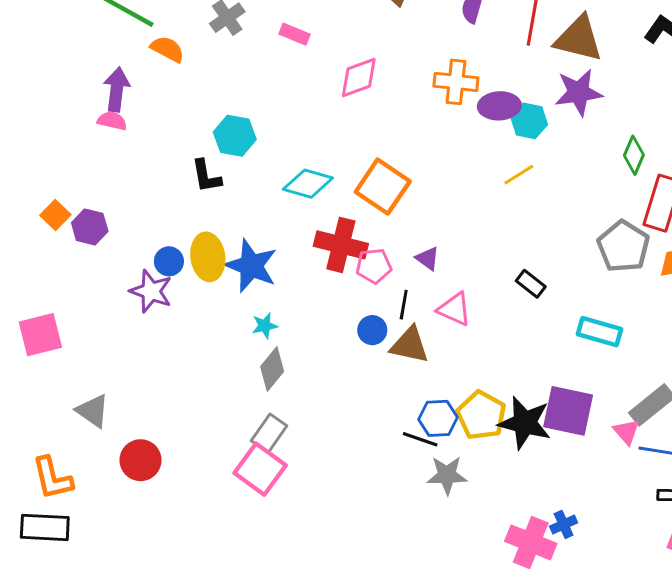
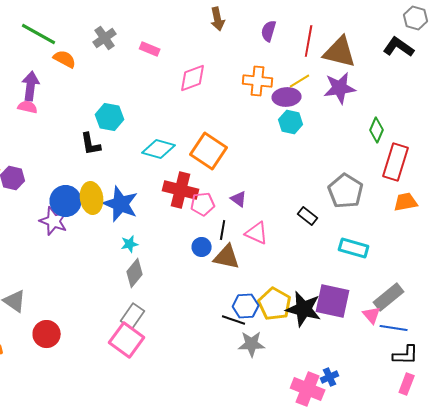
cyan hexagon: (529, 121) -> (291, 122), moved
yellow line: (519, 175) -> (300, 81), moved
gray pentagon: (623, 246) -> (346, 191), moved
blue circle: (169, 261) -> (66, 201), size x1.6

